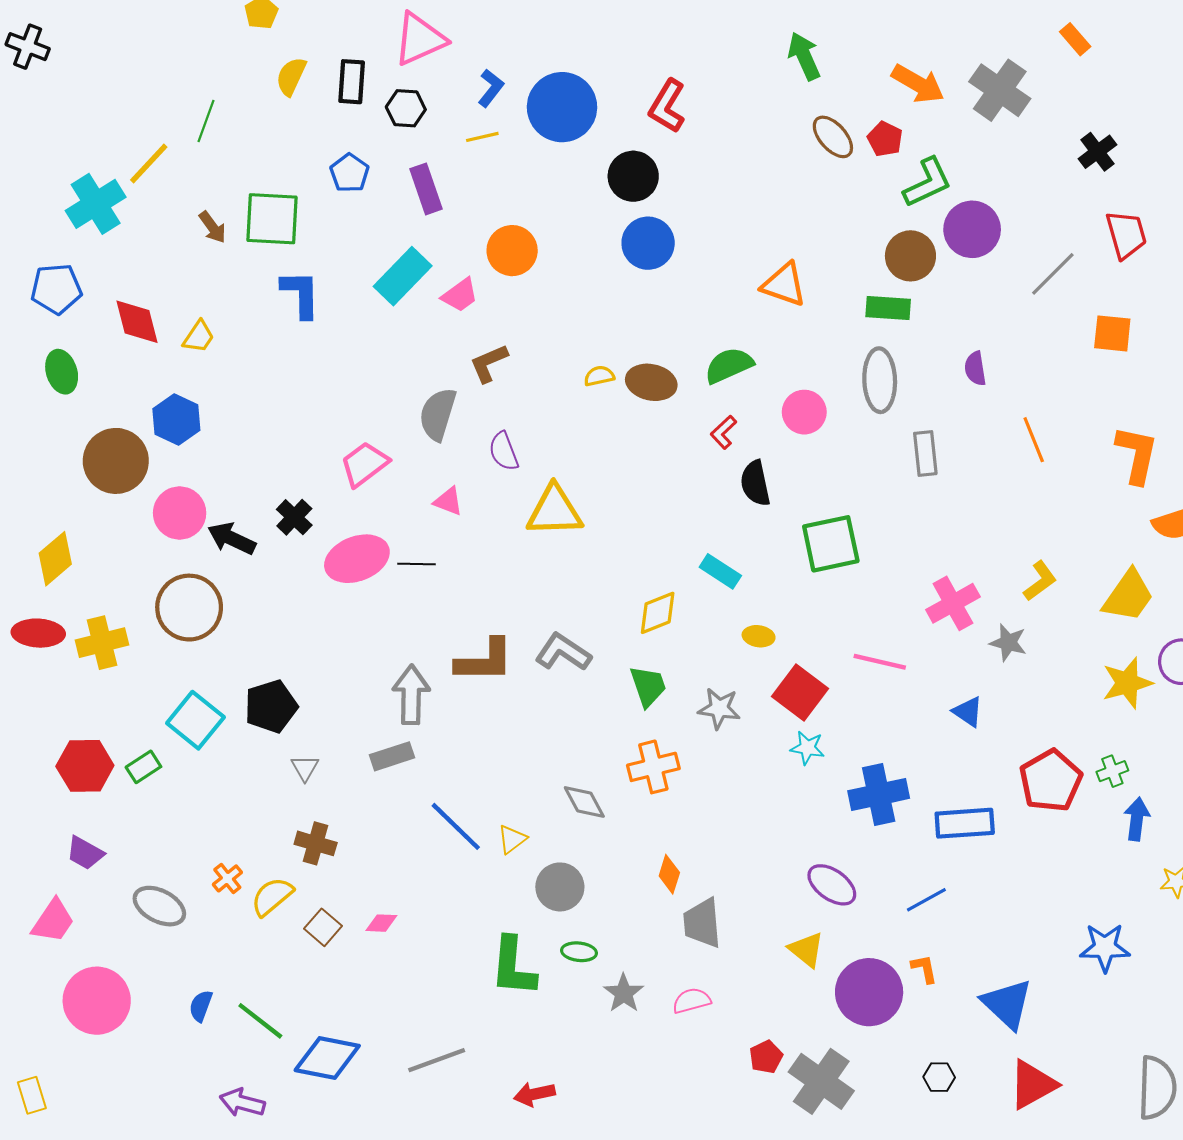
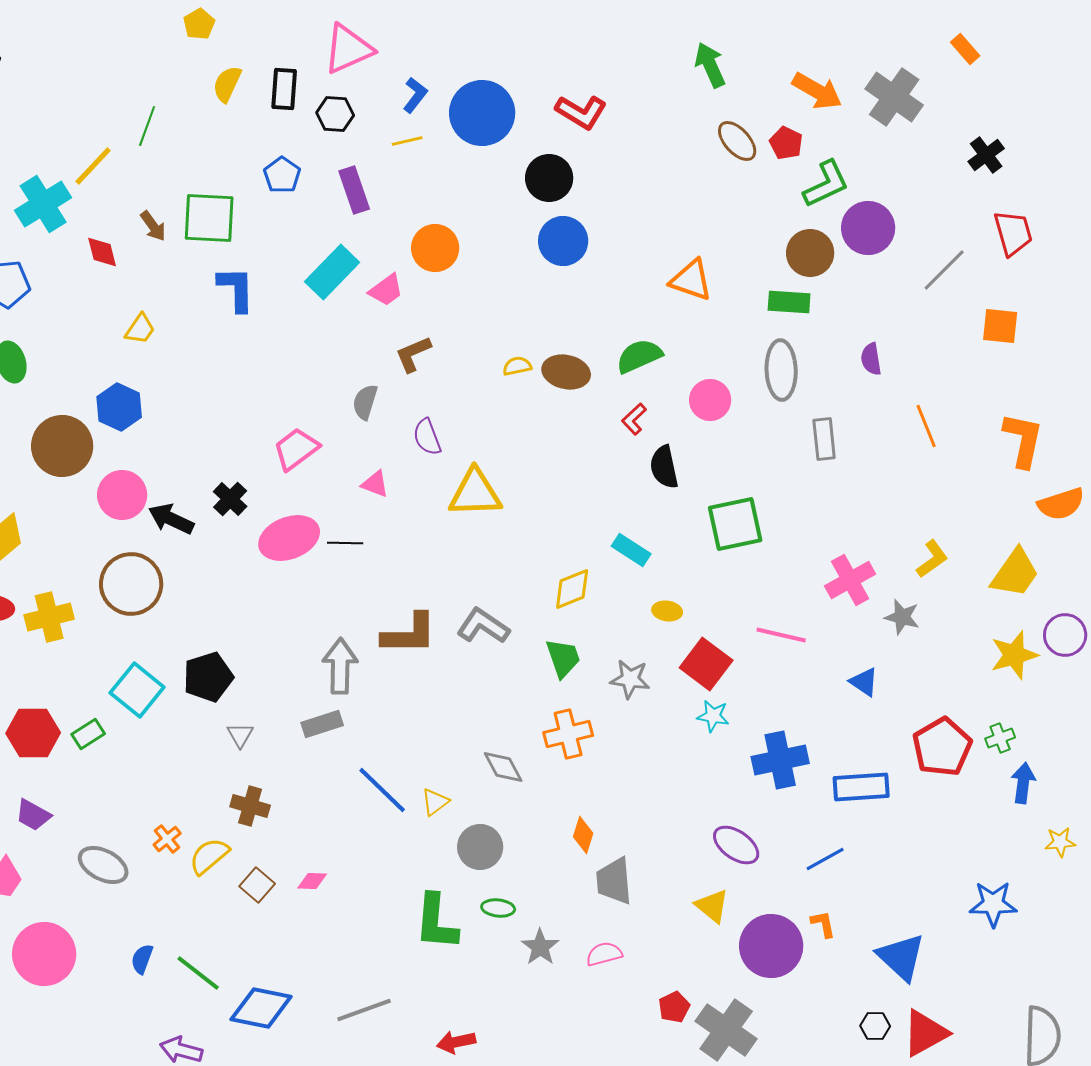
red L-shape: (667, 106) -> (581, 112), turned -90
red diamond: (137, 322) -> (102, 252), moved, size x0.7
gray semicircle: (438, 414) -> (365, 402), size x0.7
black hexagon: (939, 1077) -> (875, 1026), moved

